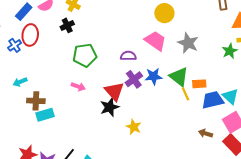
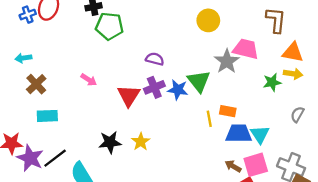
pink trapezoid: (155, 41) -> (246, 49), moved, turned -35
green pentagon: (85, 55) -> (109, 26), moved
green triangle: (179, 77) -> (199, 81), moved
brown cross: (36, 101) -> (36, 84), turned 30
black star: (110, 107) -> (110, 142), moved
cyan rectangle: (45, 115) -> (47, 116), moved
brown arrow: (205, 133) -> (233, 166), moved

